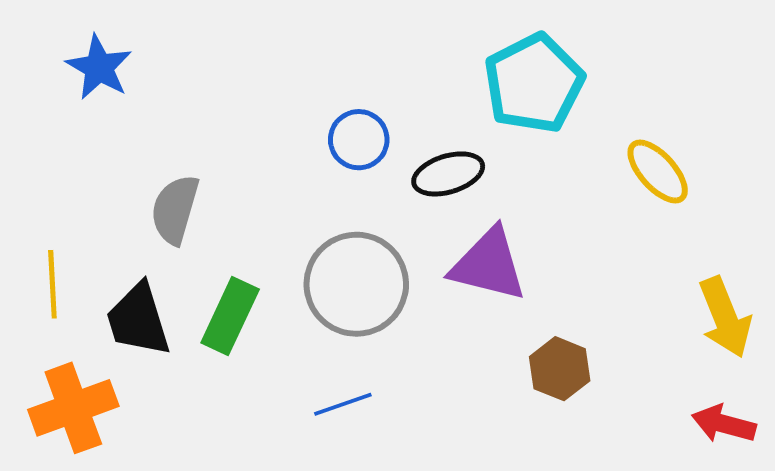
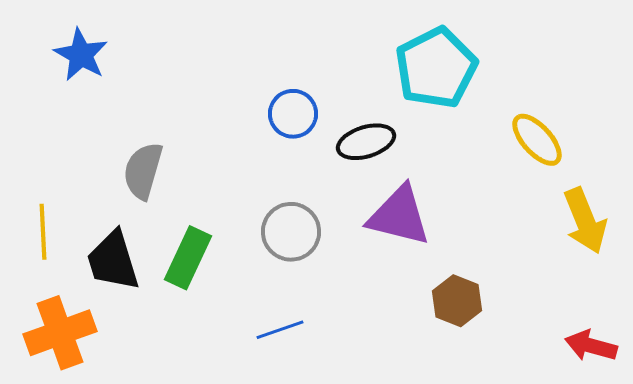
gray circle: (356, 284) -> (291, 232), size x0.7
yellow arrow: (725, 317) -> (585, 221), moved

